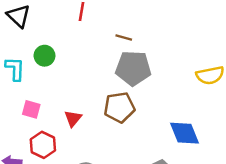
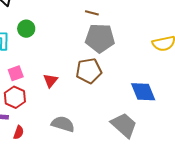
pink square: (31, 109) -> (16, 73), turned -35
red hexagon: (43, 145) -> (15, 97), moved

